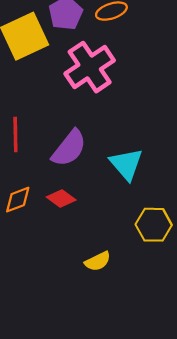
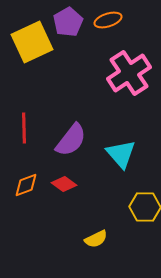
pink cross: (90, 67) -> (129, 73), moved

